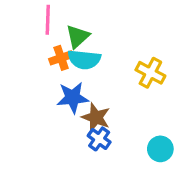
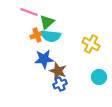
pink line: (48, 20) -> (29, 12), turned -72
blue cross: (99, 139) -> (60, 84), turned 32
cyan circle: (160, 149) -> (99, 77), moved

